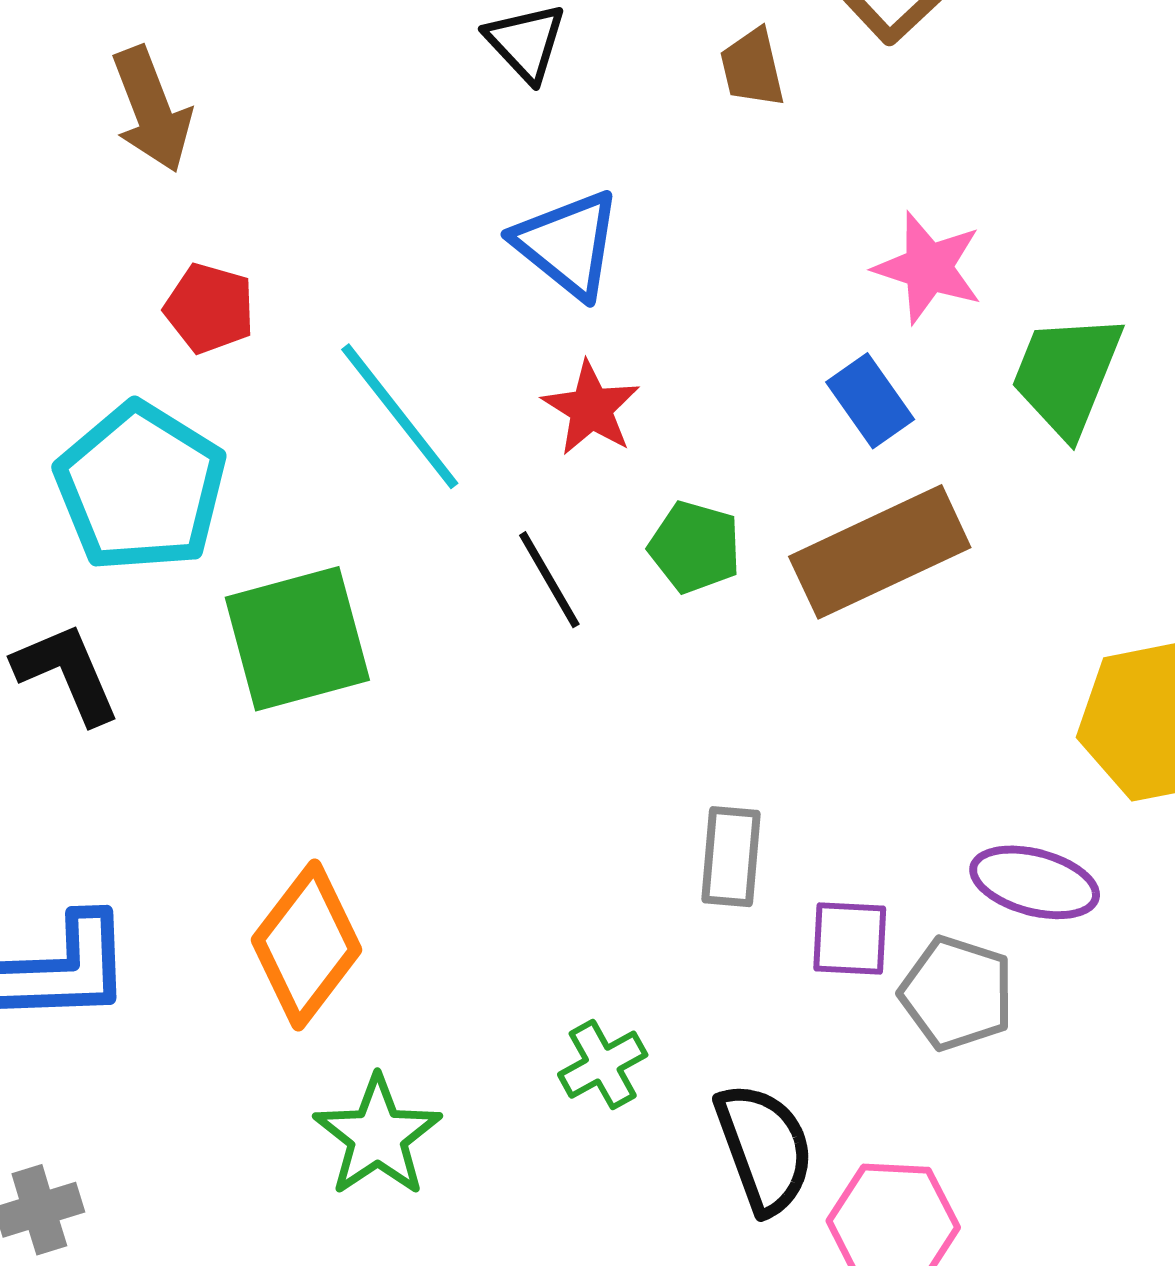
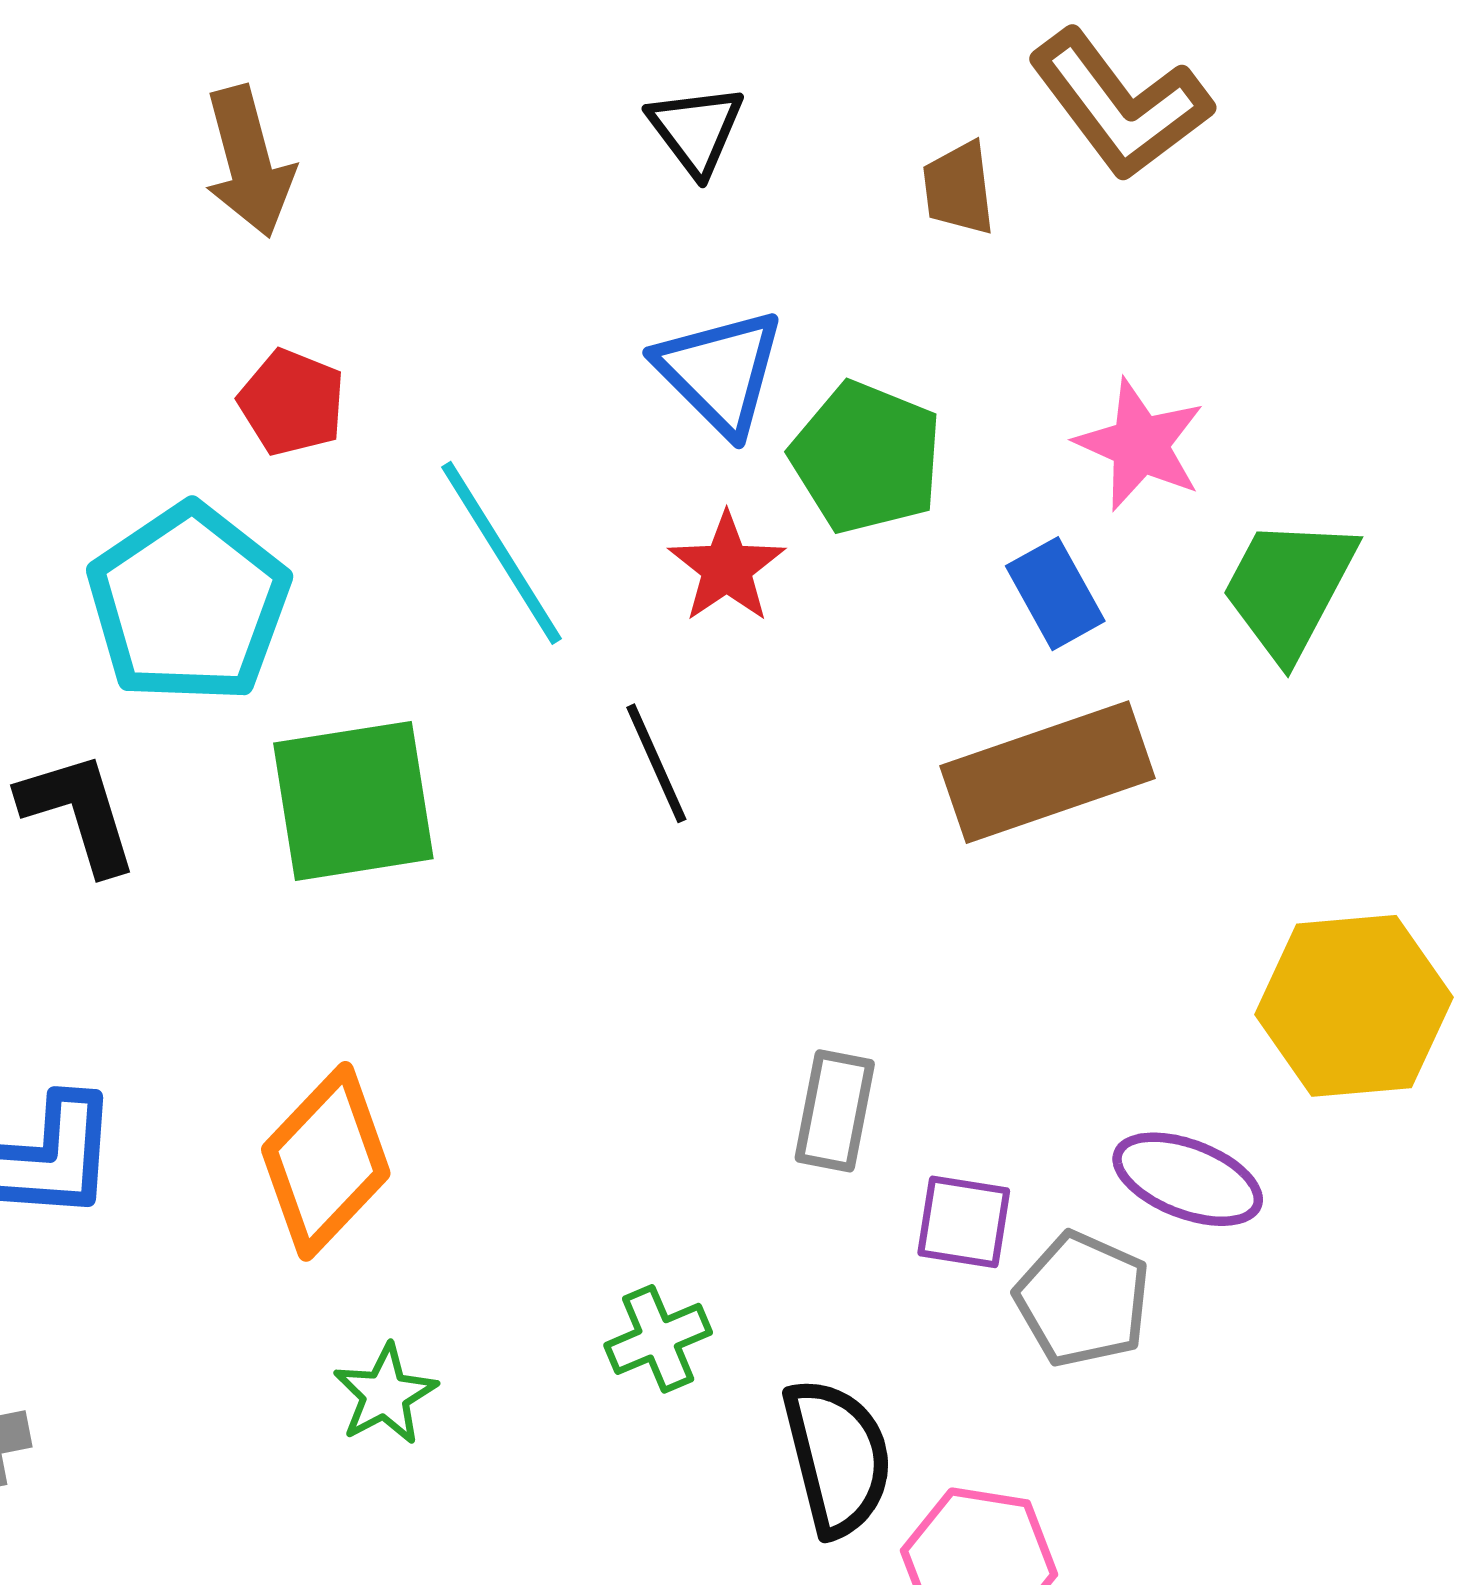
green pentagon: (695, 547) -> (866, 457), moved, size x1.4
green star: (378, 1136) -> (385, 1394), size x0.7

